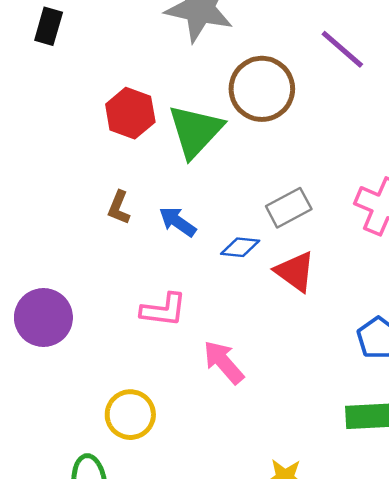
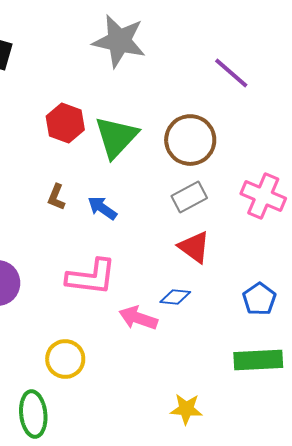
brown circle: (262, 89) -> (190, 140), moved
blue diamond: (240, 247) -> (175, 297), moved
pink L-shape: (164, 310) -> (91, 277), size x1.4
pink arrow: (224, 362) -> (138, 318), turned -30

